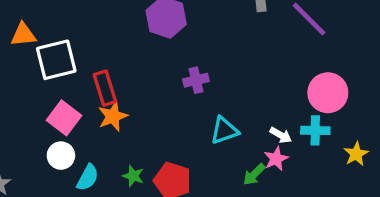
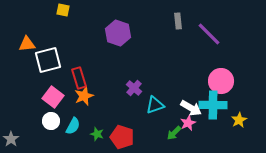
purple cross: (196, 80) -> (134, 88), moved, turned -35
cyan cross: (315, 130) -> (213, 105), size x1.5
white arrow: (281, 135) -> (191, 108), size x1.5
cyan semicircle: (88, 178) -> (73, 126), moved

